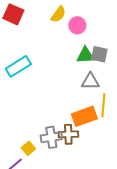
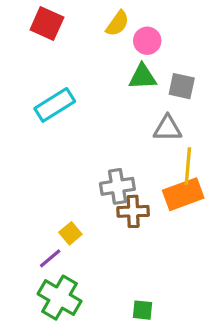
green triangle: (85, 55) -> (143, 77), moved
orange rectangle: (84, 116) -> (183, 194), moved
gray cross: (51, 137) -> (117, 186), moved

